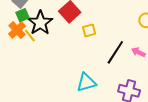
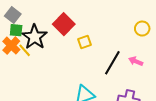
green square: (23, 15) -> (16, 30), turned 32

